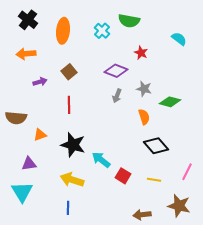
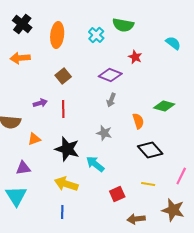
purple arrow: (40, 82) -> (40, 103), moved
gray star: (144, 89) -> (104, 133), moved
red square: (123, 176) -> (117, 194), moved, turned 35

